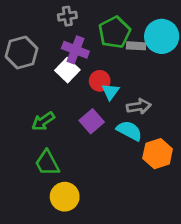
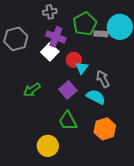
gray arrow: (139, 106) -> (103, 79), turned -108
orange hexagon: (158, 154) -> (105, 129), moved
green trapezoid: (47, 163) -> (68, 121), moved

